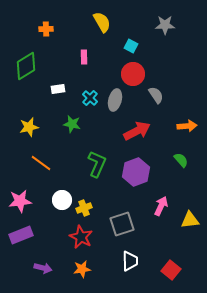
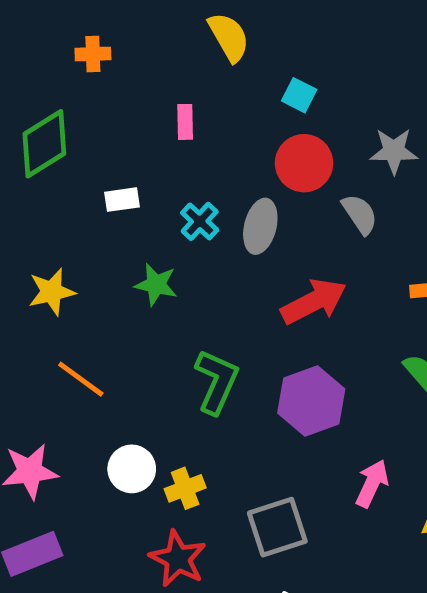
gray star: (165, 25) -> (394, 151), moved

